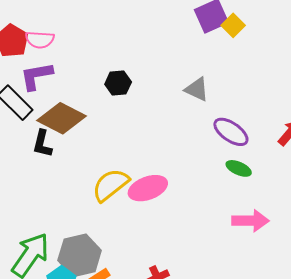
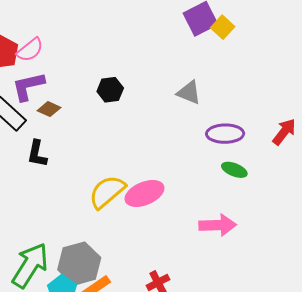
pink semicircle: (40, 40) -> (30, 50), turned -40
brown diamond: (61, 118) -> (49, 109), moved, size x0.5
purple ellipse: (231, 132) -> (225, 134), turned -33
pink arrow: (250, 221) -> (218, 225), moved

